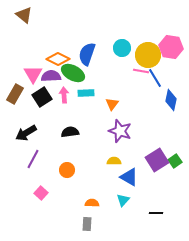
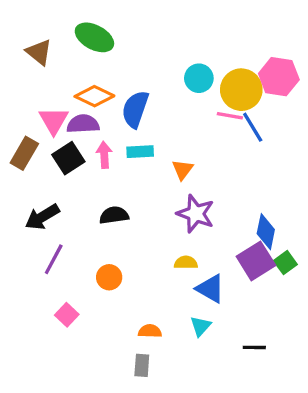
brown triangle: (24, 15) -> (39, 52), moved
blue semicircle: (87, 54) -> (135, 109), moved
green ellipse: (73, 73) -> (94, 37), moved
blue diamond: (171, 100) -> (266, 232), moved

